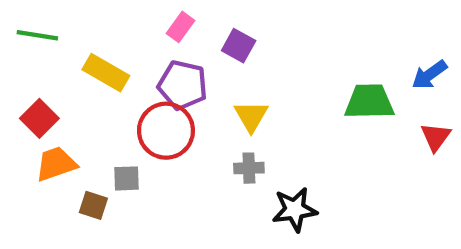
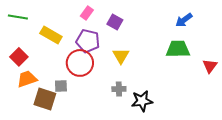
blue arrow: (429, 75) -> (184, 20), moved
gray cross: (249, 168) -> (119, 89), moved
brown square: (93, 205) -> (45, 99), size x1.6

